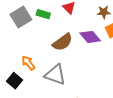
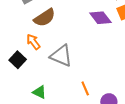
brown semicircle: (63, 42) -> (45, 18), moved

